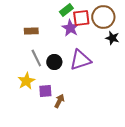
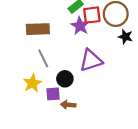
brown rectangle: (31, 31) -> (38, 29), size x1.5
black circle: (54, 62) -> (65, 79), moved
brown arrow: (59, 101) -> (68, 105), turned -112

